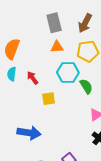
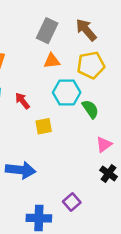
gray rectangle: (54, 23) -> (47, 31), turned 42
brown arrow: (85, 23) -> (86, 30), turned 114

